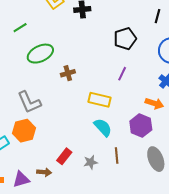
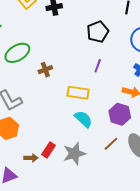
brown line: (117, 155) -> (111, 144), moved, turned 56
gray star: (91, 162) -> (74, 154), size x1.6
brown arrow: (44, 172) -> (31, 158), moved

